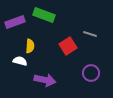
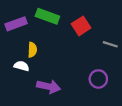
gray line: (90, 34) -> (110, 44), moved
red square: (68, 46) -> (81, 26), moved

